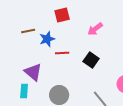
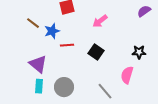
brown line: (28, 31) -> (33, 23), turned 48
cyan rectangle: (24, 91) -> (39, 86), moved

